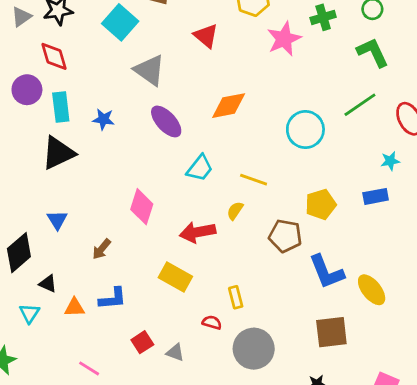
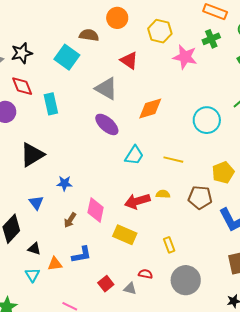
pink star: (284, 39) -> (185, 57), turned -30
gray triangle: (150, 70) -> (106, 88), moved
cyan rectangle: (61, 107) -> (51, 104), moved
blue star: (103, 119) -> (64, 183), moved
pink diamond: (142, 207) -> (96, 210), moved
yellow semicircle: (235, 211) -> (163, 194), moved, turned 64
cyan triangle: (29, 313) -> (32, 275), moved
red semicircle: (212, 322) -> (145, 274), moved

